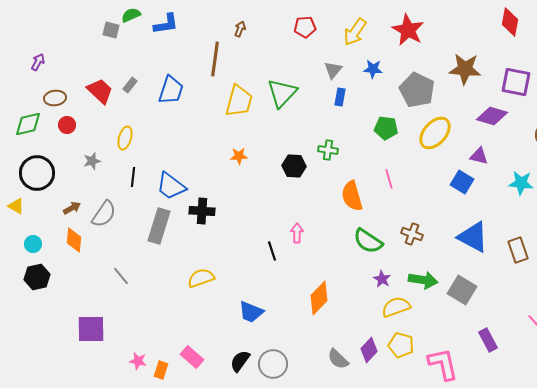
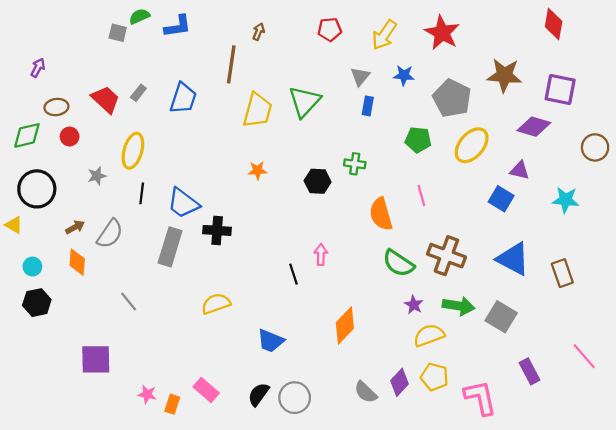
yellow ellipse: (125, 138) -> (133, 151), size x1.4
brown cross: (412, 234) -> (446, 256), size x1.6

